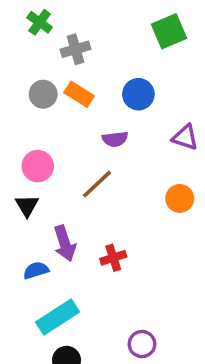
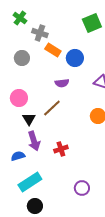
gray cross: (75, 49) -> (40, 33), turned 35
orange rectangle: (79, 94) -> (53, 50), moved
black triangle: (27, 206) -> (29, 119), moved
purple circle: (142, 344) -> (82, 188), moved

